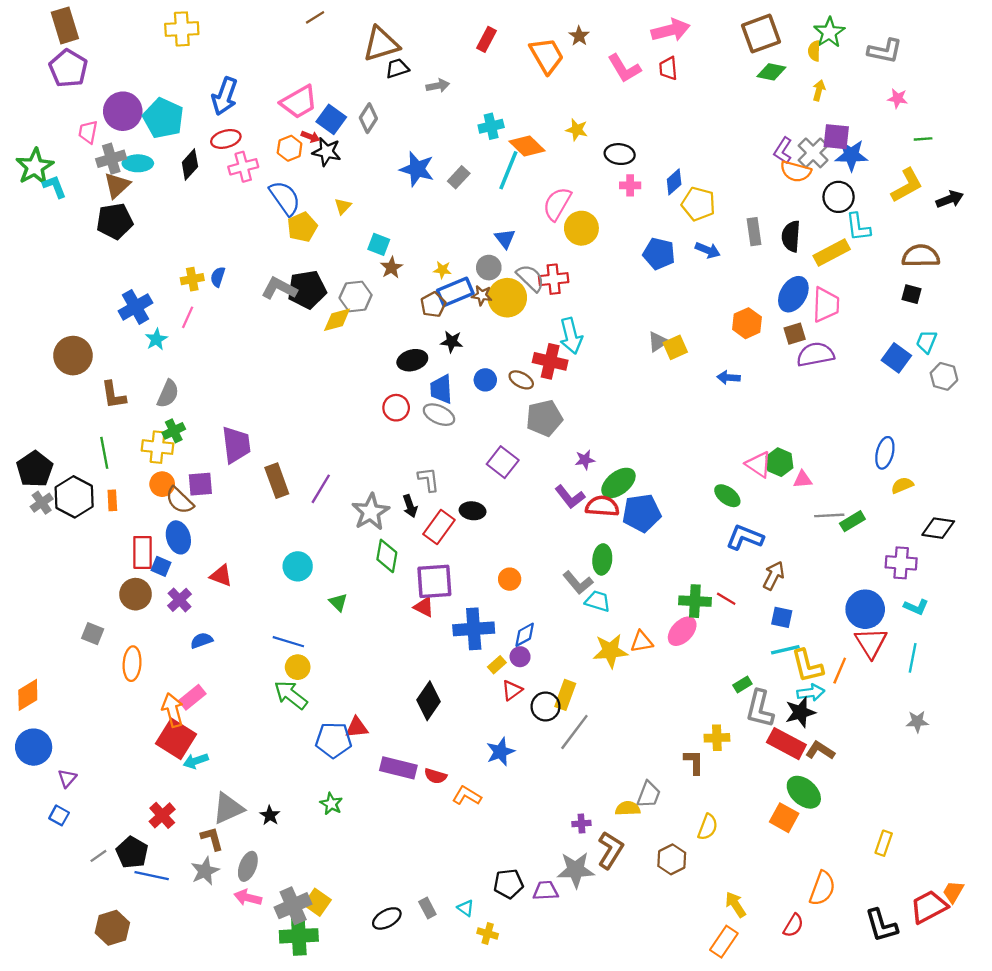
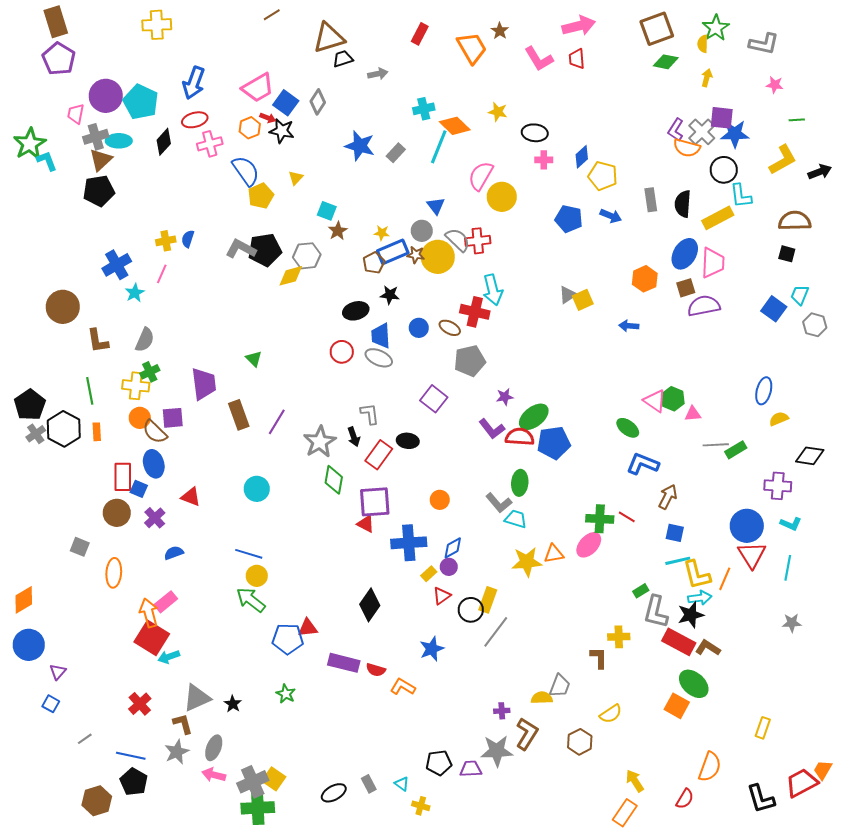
green triangle: (338, 602) -> (254, 359), moved
yellow semicircle: (708, 827) -> (611, 714), turned 35
black pentagon: (132, 852) -> (134, 782), moved

